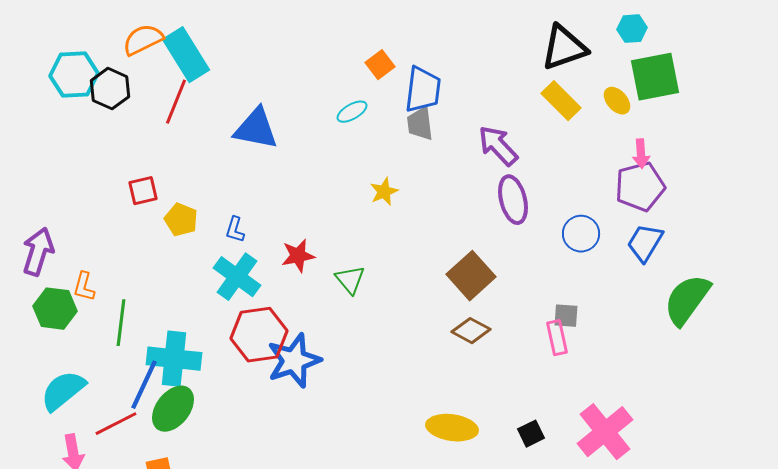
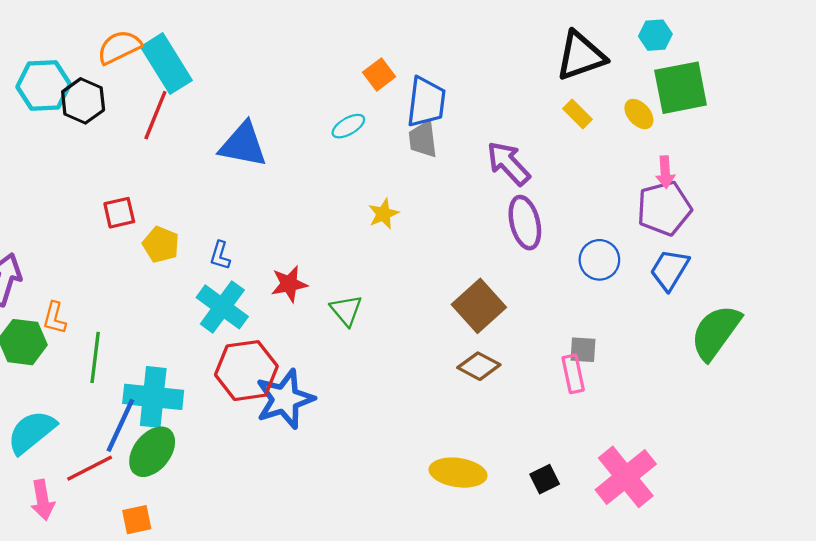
yellow rectangle: (561, 101) -> (578, 114), size x0.7

